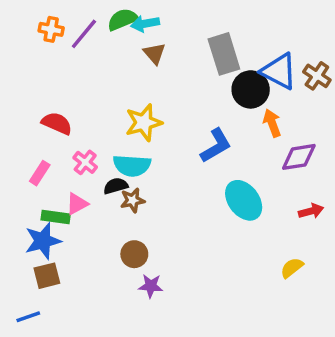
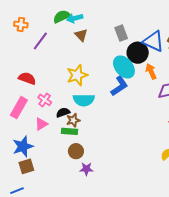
purple line: (84, 34) -> (40, 41), moved
gray rectangle: (224, 54) -> (121, 33), size x0.7
cyan semicircle: (132, 166) -> (84, 100), moved
pink rectangle: (40, 173) -> (19, 108), size x1.5
cyan ellipse: (244, 200) -> (124, 67), moved
green rectangle: (56, 217) -> (69, 131), moved

